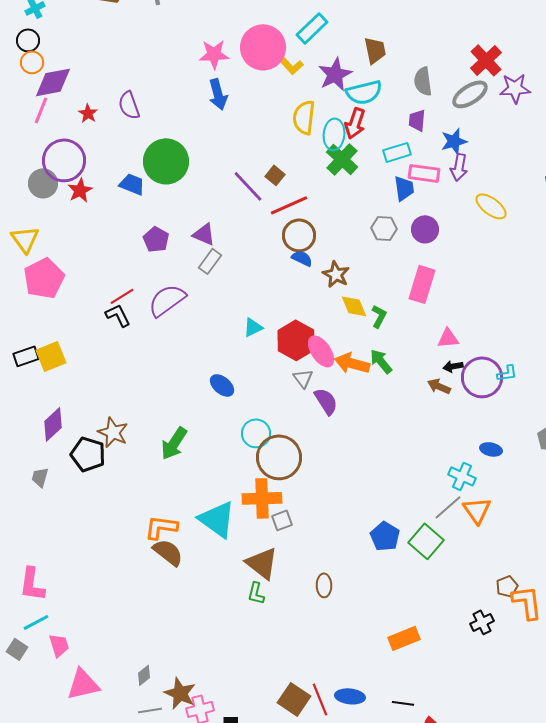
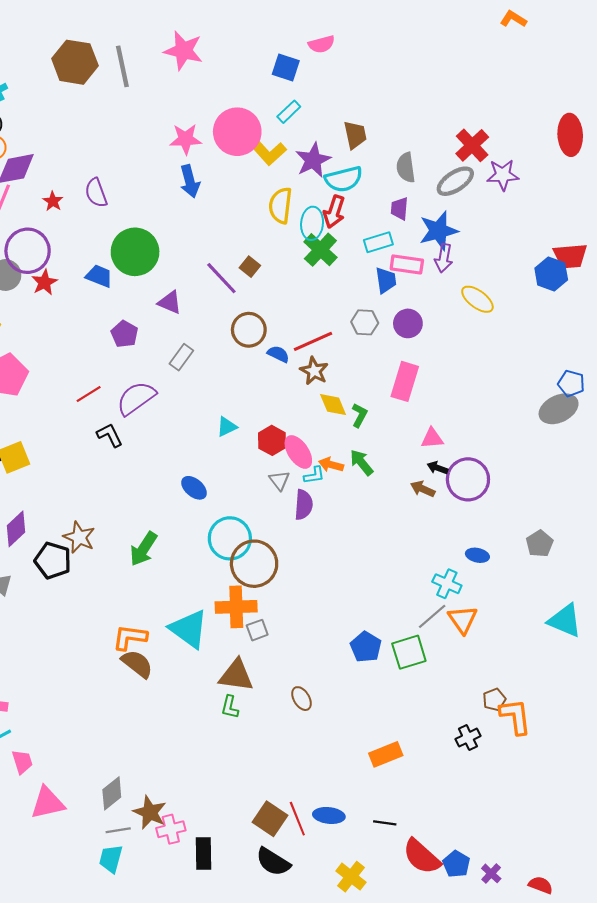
cyan rectangle: (312, 28) -> (289, 112), size x0.7
yellow L-shape: (291, 65) -> (267, 151), size x1.5
blue star: (454, 141) -> (438, 231), size x1.4
red line: (289, 205) -> (313, 341), moved
purple triangle: (204, 234) -> (170, 302), moved
brown circle: (299, 235) -> (249, 330), moved
black L-shape: (118, 315) -> (110, 435), moved
red hexagon: (296, 340) -> (272, 440), size x0.7
orange arrow: (352, 363) -> (331, 465), size x0.7
black arrow: (453, 366) -> (437, 468), turned 30
cyan L-shape: (507, 373) -> (314, 475), moved
purple semicircle: (326, 401) -> (304, 505), turned 36
cyan circle: (256, 433) -> (230, 538), size x1.4
green square: (426, 541) -> (409, 652), turned 32
brown triangle: (262, 563) -> (236, 675), turned -30
brown ellipse: (324, 585) -> (301, 699), turned -30
gray diamond: (144, 675) -> (112, 793), size x1.5

